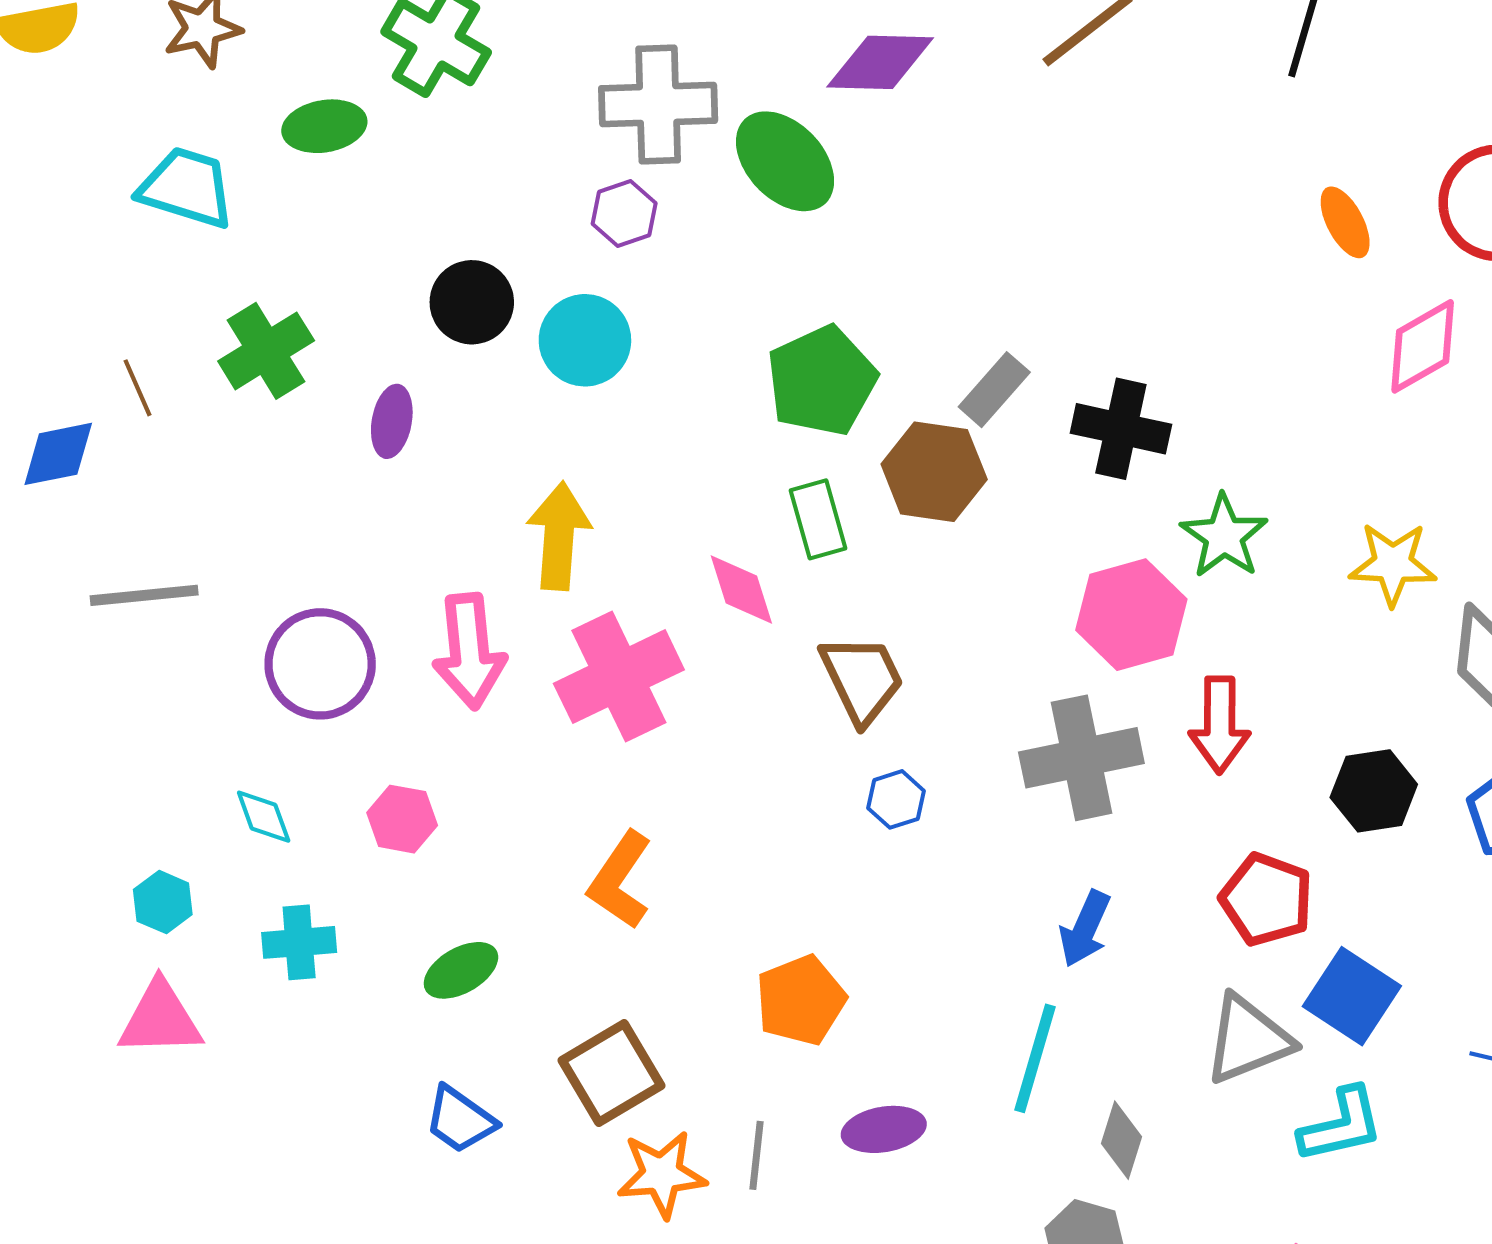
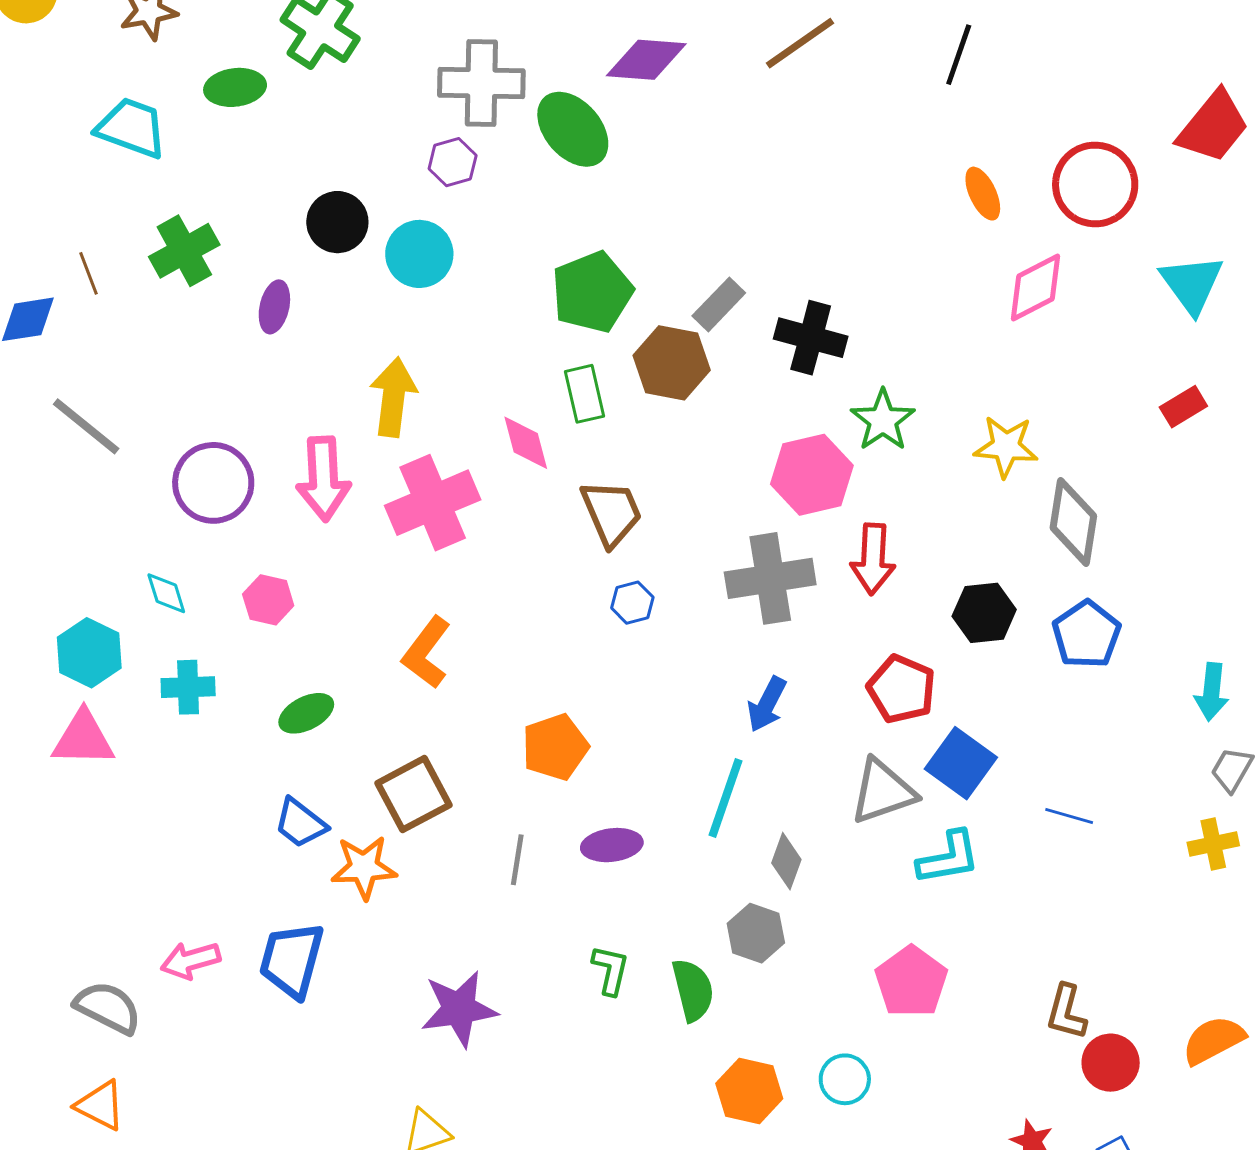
gray line: (144, 595) -> (86, 426), turned 42
cyan hexagon: (163, 902) -> (89, 653), size x1.5
orange star: (662, 1174) -> (364, 867), moved

